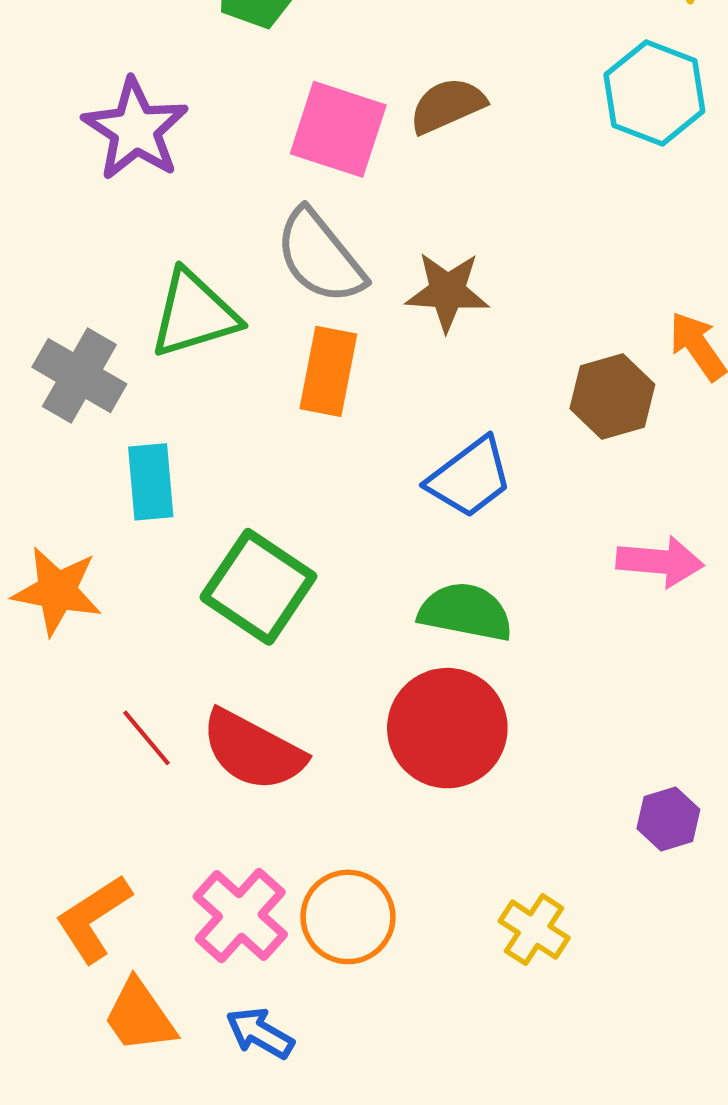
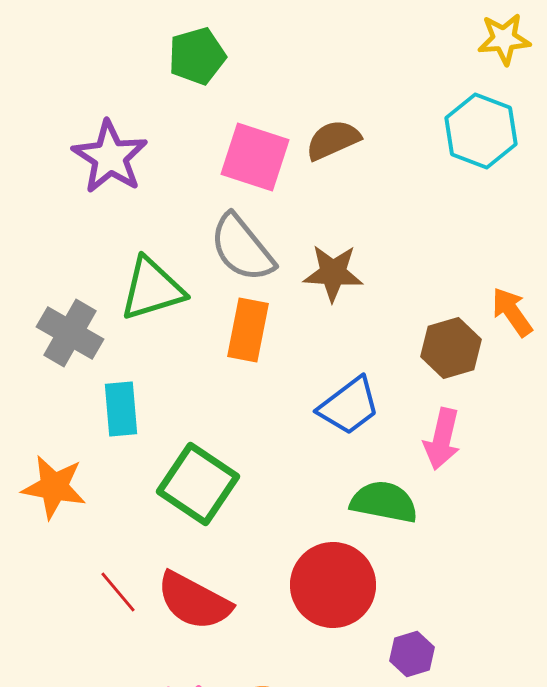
pink arrow: (660, 562) -> (442, 439), moved, turned 98
green semicircle: (466, 612) -> (384, 502), moved
purple hexagon: (668, 819) -> (412, 654), moved

